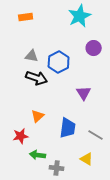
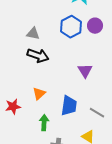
blue hexagon: (59, 62) -> (71, 27), moved
red star: (21, 136) -> (13, 107), moved
green arrow: (38, 155) -> (44, 123), moved, turned 84

